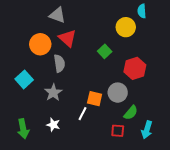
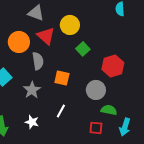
yellow circle: (126, 27) -> (70, 25), moved
orange square: (95, 99) -> (62, 78), moved
green semicircle: (131, 113) -> (109, 110), turned -119

